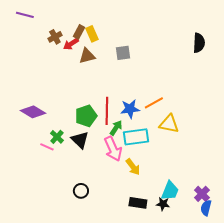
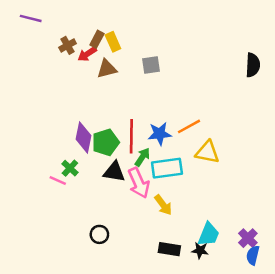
black semicircle: (199, 43) -> (253, 65), moved
purple diamond: (33, 112) -> (83, 137), moved, turned 70
black triangle: (80, 140) -> (114, 172), moved, turned -36

